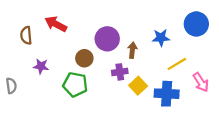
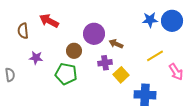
blue star: (161, 38) -> (150, 20), moved
brown arrow: (132, 50) -> (116, 44), turned -72
blue cross: (167, 94) -> (145, 95), moved

